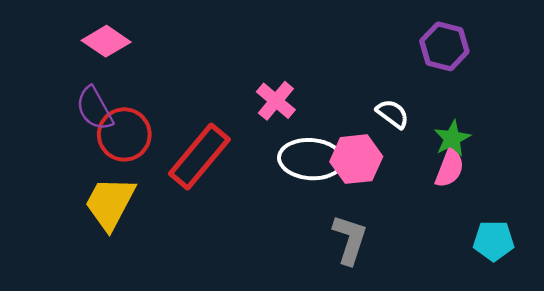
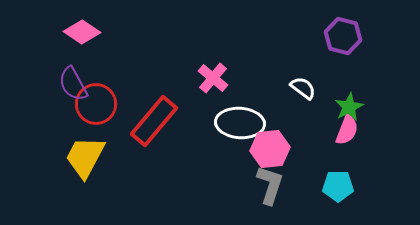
pink hexagon: (356, 159) -> (270, 149), moved
cyan pentagon: (494, 241) -> (338, 186), moved

